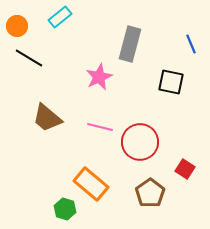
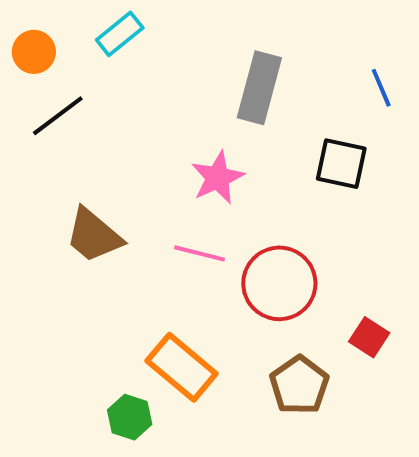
black line: (29, 58) -> (58, 116), turned -68
pink star: (99, 77) -> (217, 178), moved

